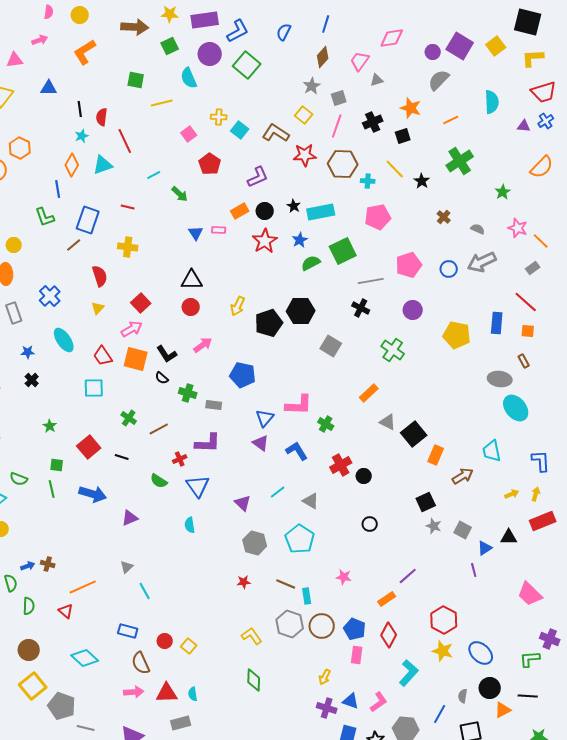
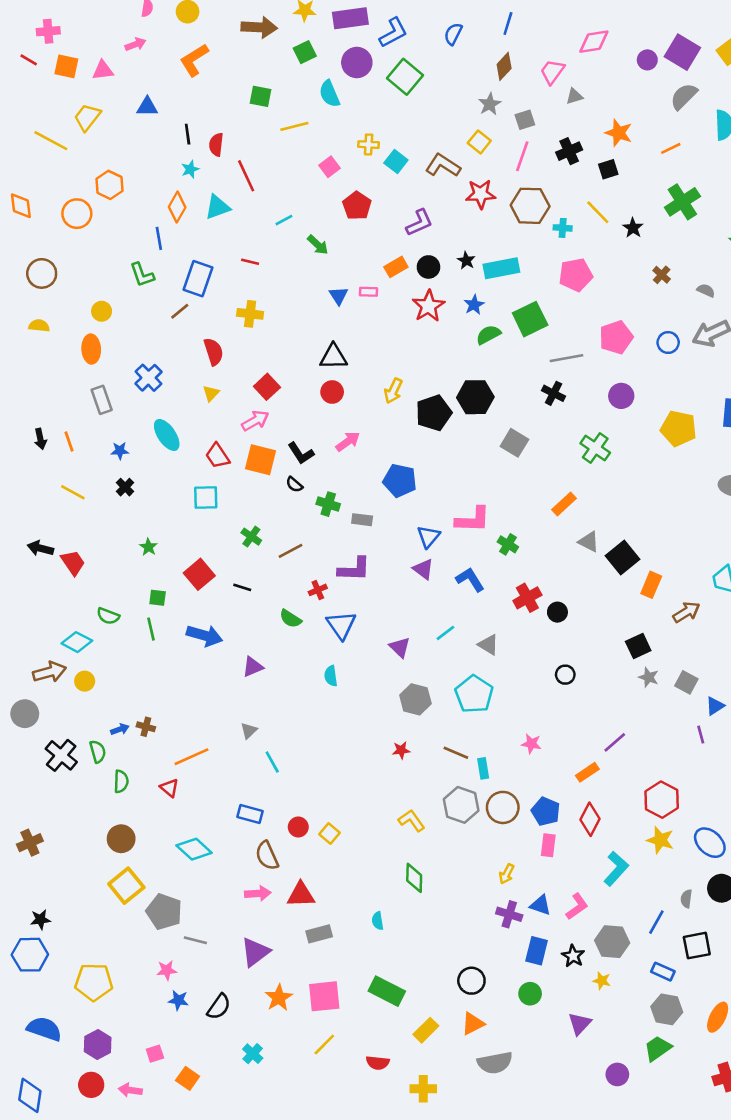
gray semicircle: (439, 80) -> (684, 96), moved
cyan semicircle: (193, 694) -> (378, 921), moved

